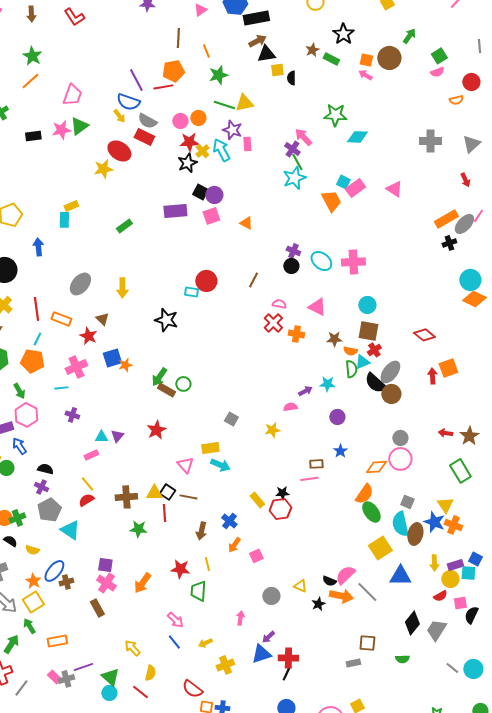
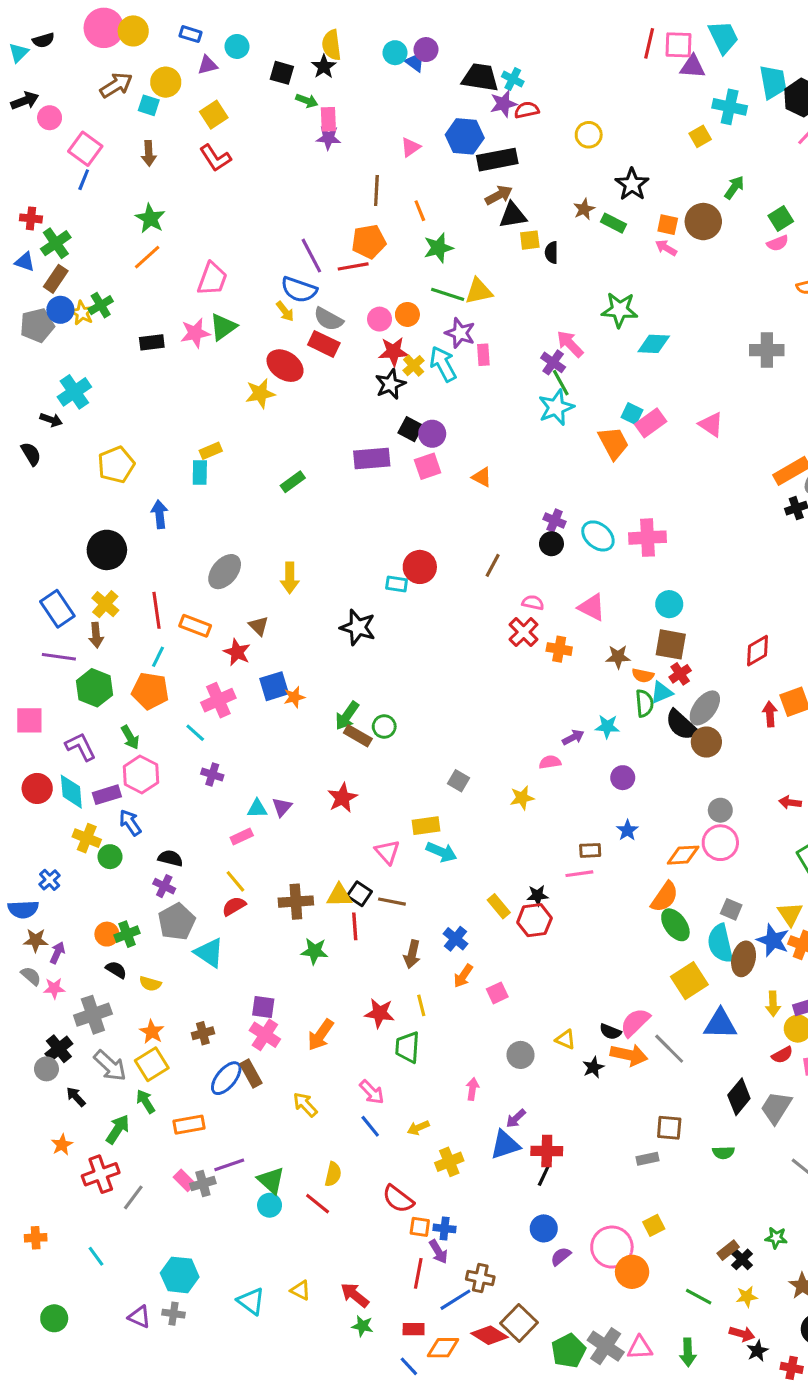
red diamond: (424, 335) -> (758, 651), turned -70
cyan line: (61, 388) -> (195, 733), turned 48
blue ellipse: (54, 571) -> (226, 1078), moved
yellow arrow: (132, 648) -> (305, 1105), moved

